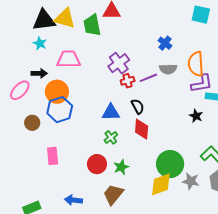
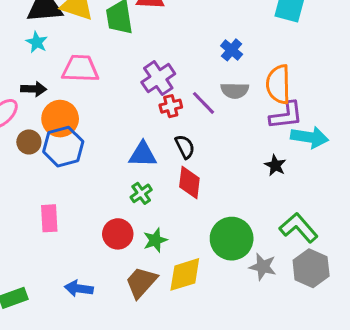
purple line: (148, 78) -> (204, 103), turned 66
brown circle: (32, 123) -> (29, 142), moved
yellow diamond: (161, 184) -> (185, 274), moved

